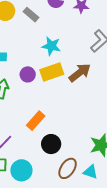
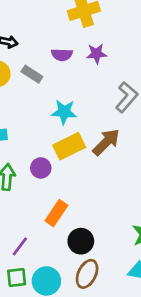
purple circle: (28, 74) -> (41, 168), moved
brown ellipse: (68, 168) -> (87, 274), moved

